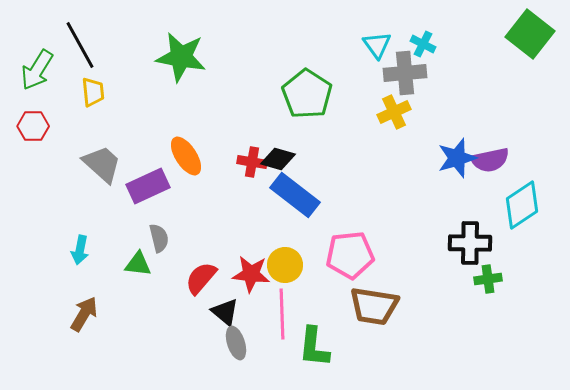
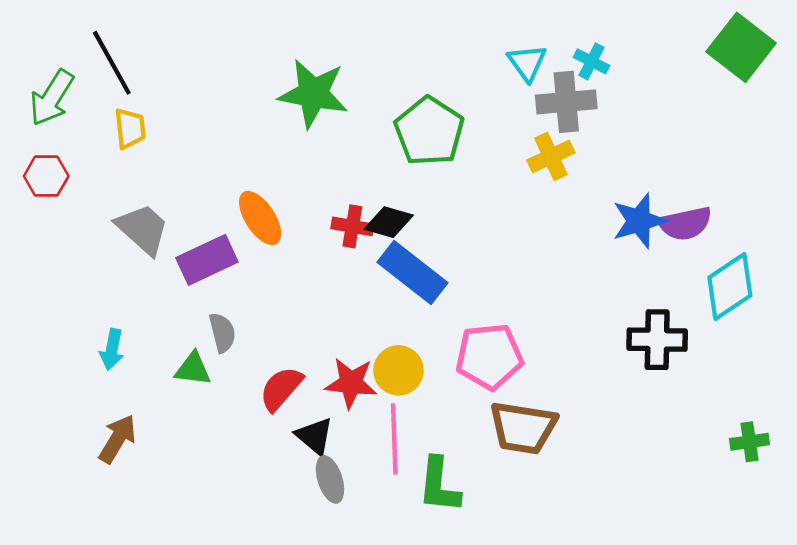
green star: (181, 57) -> (313, 94), moved
green cross: (488, 279) -> (749, 442), moved

